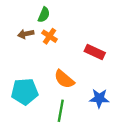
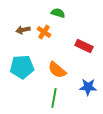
green semicircle: (44, 15) -> (58, 13), moved, turned -96
cyan pentagon: (25, 92) -> (22, 67), moved

